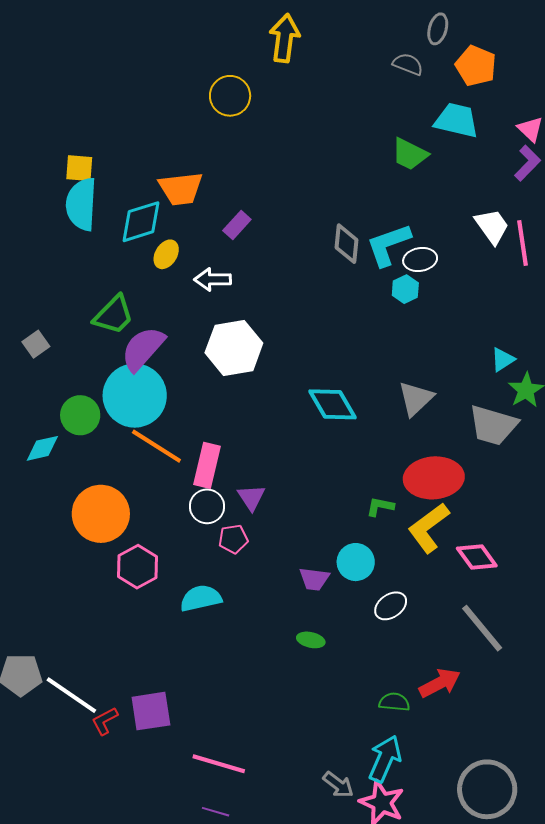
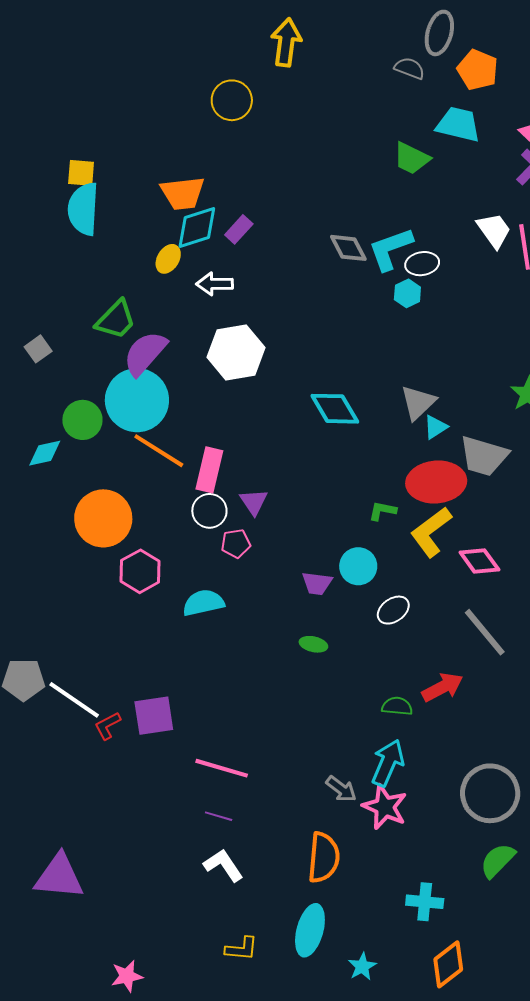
gray ellipse: (438, 29) -> (439, 33), size x1.4
cyan diamond: (141, 222) -> (197, 228), moved
gray diamond: (346, 244) -> (348, 248), turned -33
cyan triangle: (503, 360) -> (435, 427), moved
gray trapezoid: (493, 425) -> (484, 456), moved

